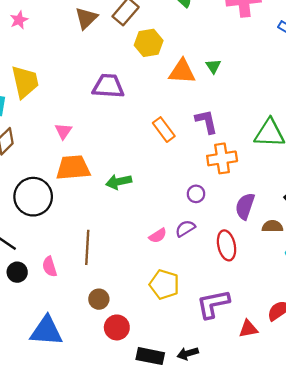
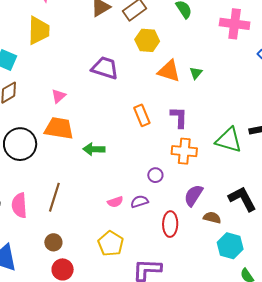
yellow trapezoid: (25, 82) -> (39, 30), moved
pink semicircle: (50, 267) -> (19, 205), size x1.4

